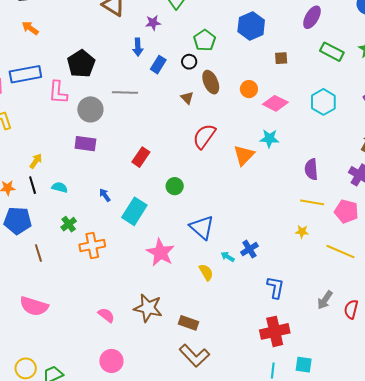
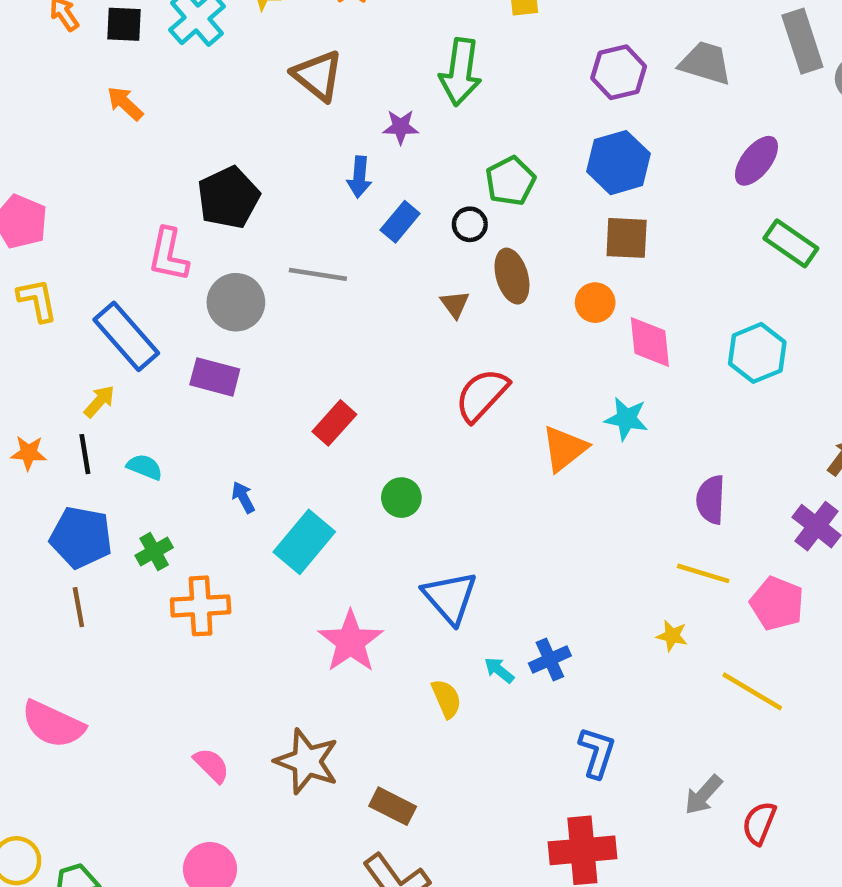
brown square: (281, 58) -> (627, 238), moved, size x1.5
blue rectangle: (25, 74) -> (126, 336), moved, turned 52
pink diamond: (275, 103) -> (650, 342), turned 50
blue pentagon: (18, 221) -> (81, 537), moved

